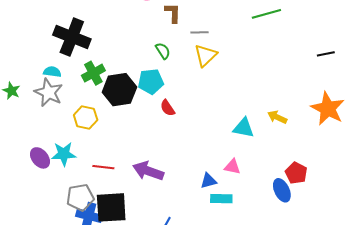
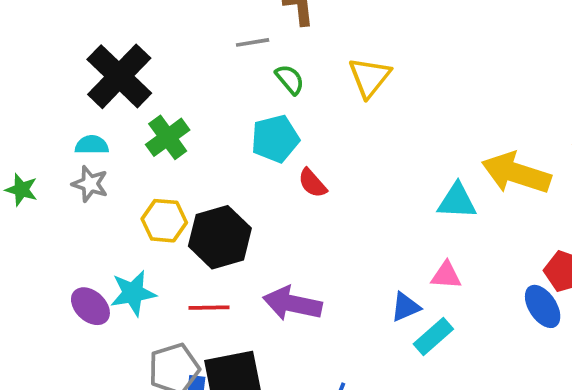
gray line: (199, 32) -> (253, 42), moved
black cross: (72, 37) -> (119, 76), turned 30
black hexagon: (119, 90) -> (220, 237), moved
gray star: (48, 92) -> (90, 184), size x0.7
yellow arrow: (277, 117) -> (516, 173), size x1.8
cyan rectangle: (221, 199) -> (433, 336), turned -35

